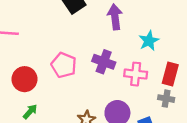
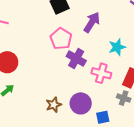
purple arrow: (115, 17) -> (92, 22), turned 30
pink pentagon: (64, 65) -> (61, 39), moved

